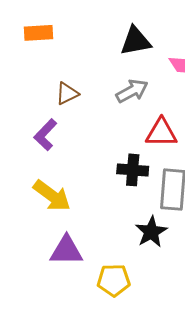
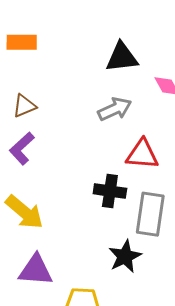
brown triangle: (67, 94) -> (24, 106), moved

